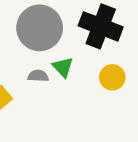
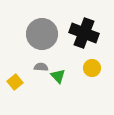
green triangle: (63, 67) -> (58, 76), moved

